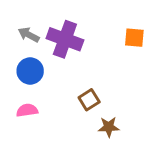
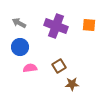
purple cross: (65, 39) -> (56, 26), moved
pink semicircle: (27, 110) -> (30, 68), moved

